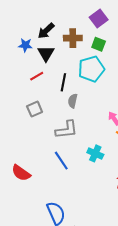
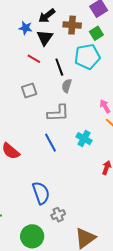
green square: (99, 44) -> (96, 33), turned 32
red line: (37, 76) -> (34, 59), turned 56
black line: (63, 82) -> (59, 67), turned -36

